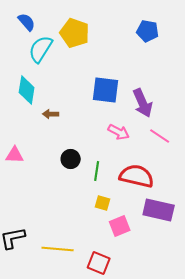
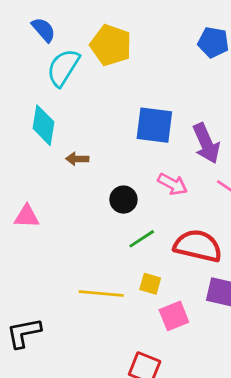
black circle: (71, 159) -> (123, 200), moved
green line: (97, 171) -> (142, 239), turned 48
yellow line: (58, 249) -> (101, 294), moved

